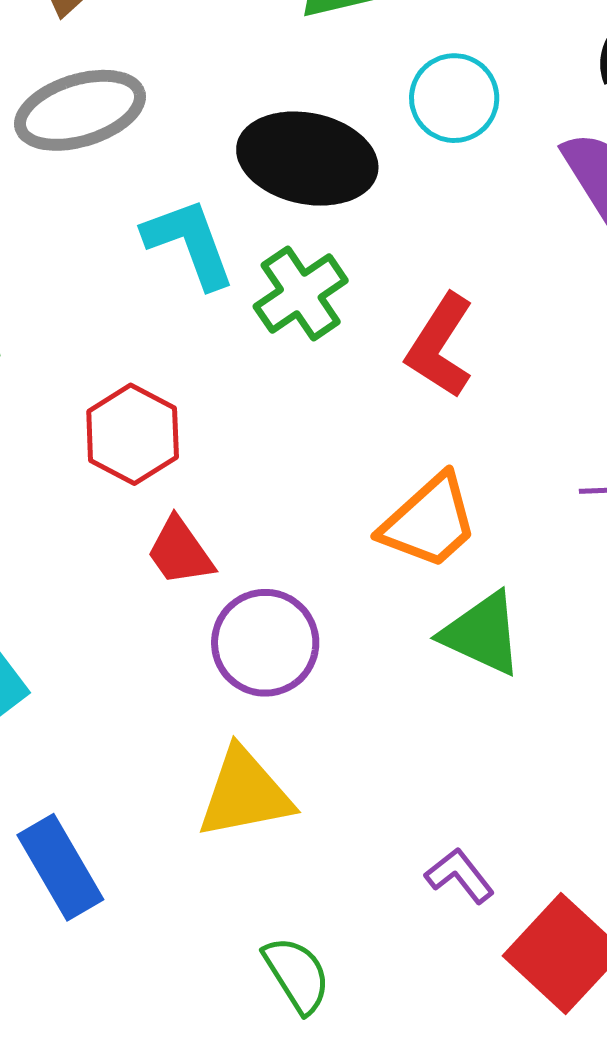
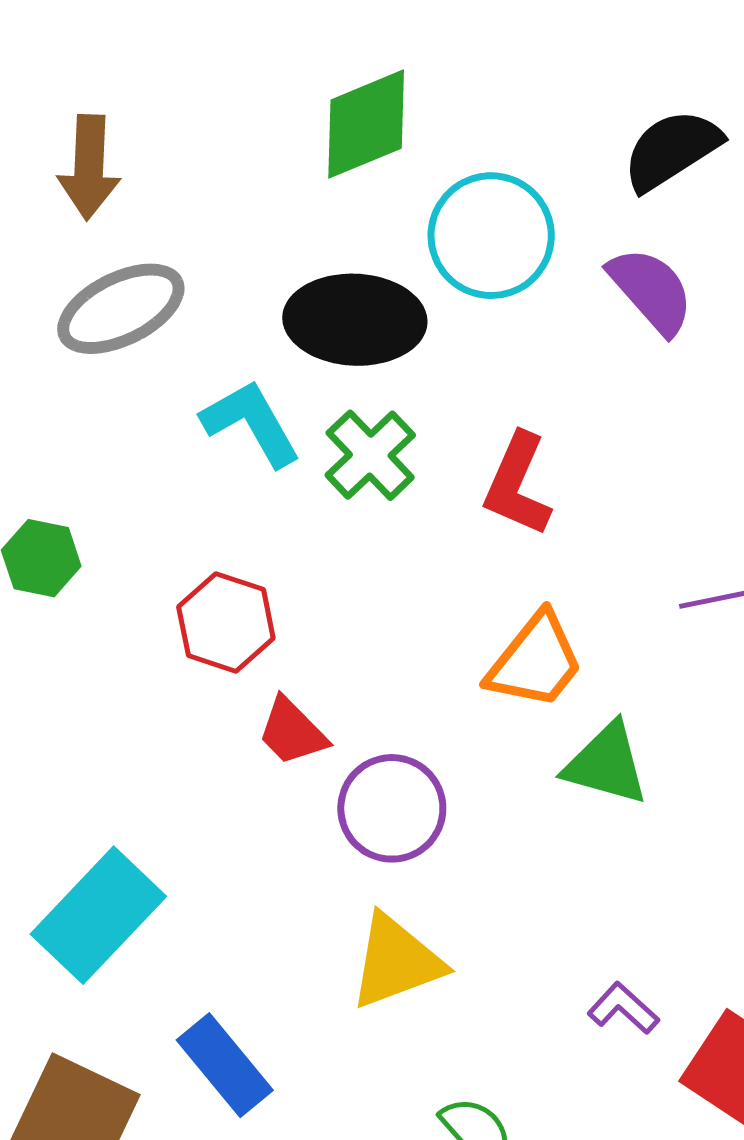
cyan circle: (454, 98) -> (491, 236), size x1.4

